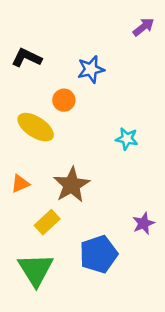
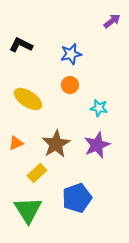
orange circle: (64, 100) -> (70, 85), moved
purple star: (143, 223) -> (97, 145), moved, size x1.5

